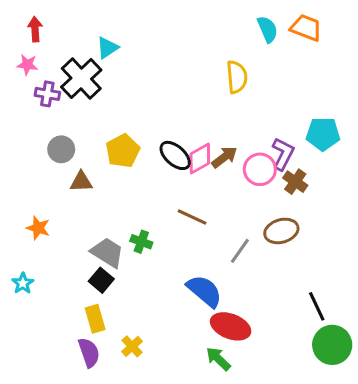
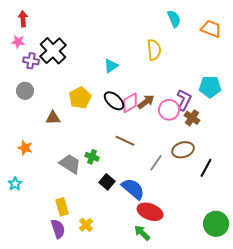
orange trapezoid: (306, 28) -> (211, 29), moved
cyan triangle: (107, 48) -> (111, 66), moved
gray circle: (61, 149) -> (25, 91), moved
black square: (101, 280) -> (107, 182), moved
black line: (317, 306) -> (206, 168), moved, turned 54

